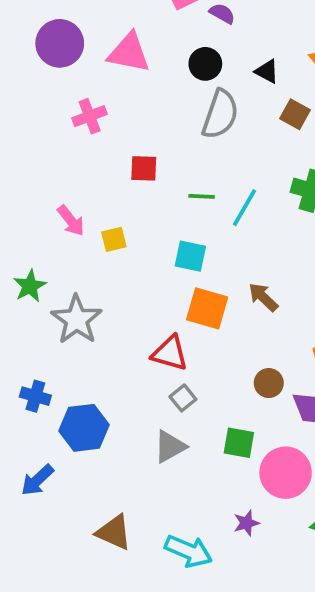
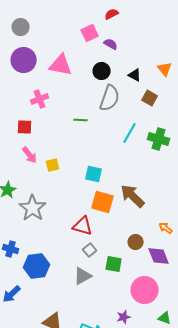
red square: (144, 168) -> (25, 127), moved
green line: (202, 196) -> (81, 120), moved
cyan line: (245, 208) -> (130, 133), moved
brown arrow: (263, 297) -> (133, 196), size x1.5
green square: (239, 443) -> (114, 264), moved

